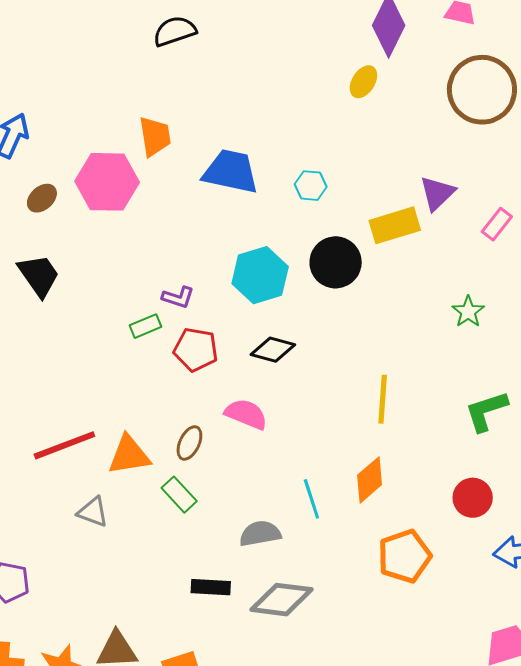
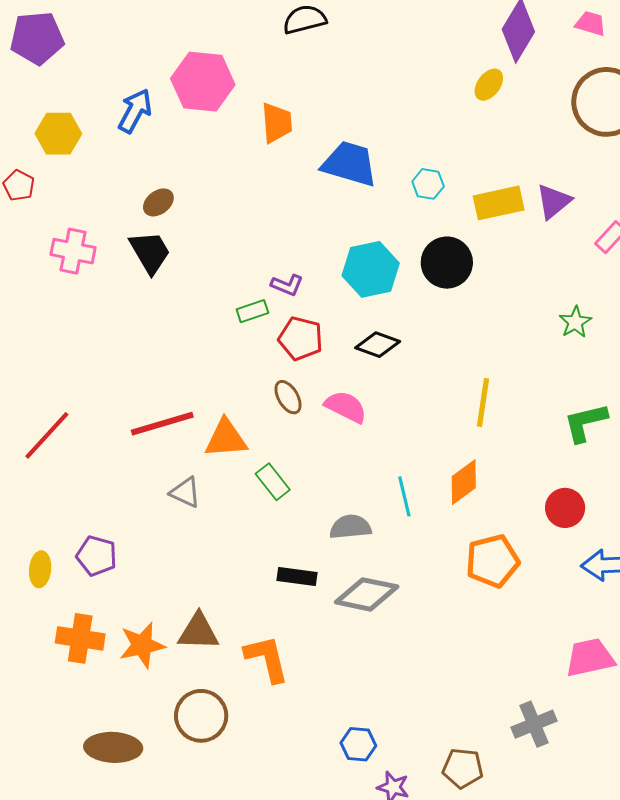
pink hexagon: (107, 182) -> (203, 82), moved
brown ellipse: (42, 198) -> (158, 202), moved
yellow rectangle: (395, 225) -> (499, 203), moved
brown ellipse: (189, 443) -> (288, 397), moved, turned -60

